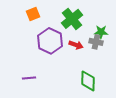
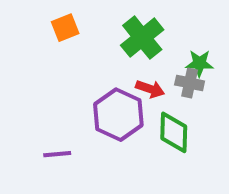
purple hexagon: (50, 41) -> (118, 115), moved
green diamond: (88, 81) -> (174, 132), moved

